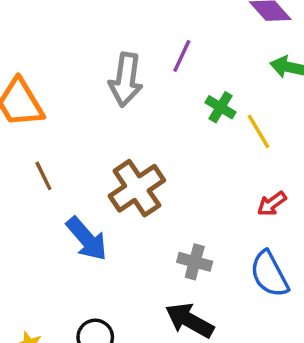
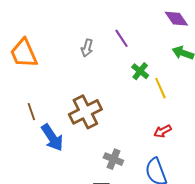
purple line: (182, 56) -> (121, 38), turned -66
gray arrow: (126, 80) -> (87, 48), size x0.6
brown line: (43, 176) -> (31, 112), moved

